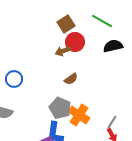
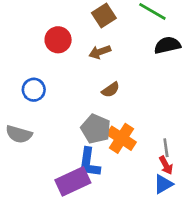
red circle: (75, 42) -> (58, 40), moved
gray line: (112, 122) -> (166, 148), turned -40

